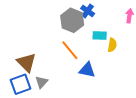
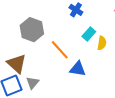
gray hexagon: (72, 20) -> (32, 30), moved
cyan rectangle: (100, 36) -> (89, 34), turned -48

